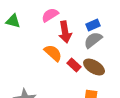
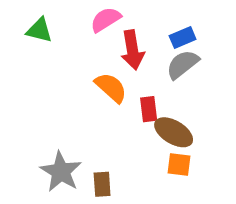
red rectangle: (74, 65) -> (149, 109), turned 40
brown ellipse: (94, 67) -> (174, 132), moved

